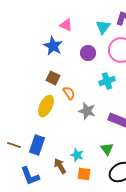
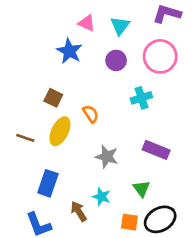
cyan triangle: (103, 27) -> (120, 26), moved
brown square: (53, 78) -> (53, 98), moved
gray star: (87, 111) -> (107, 157), moved
brown line: (14, 145) -> (25, 138), moved
orange square: (84, 174) -> (129, 222), moved

